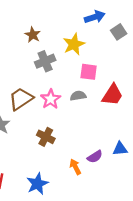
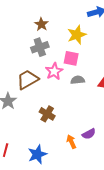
gray cross: (45, 61) -> (40, 47), moved
pink square: (89, 72) -> (71, 58), moved
pink star: (51, 99) -> (54, 71), moved

